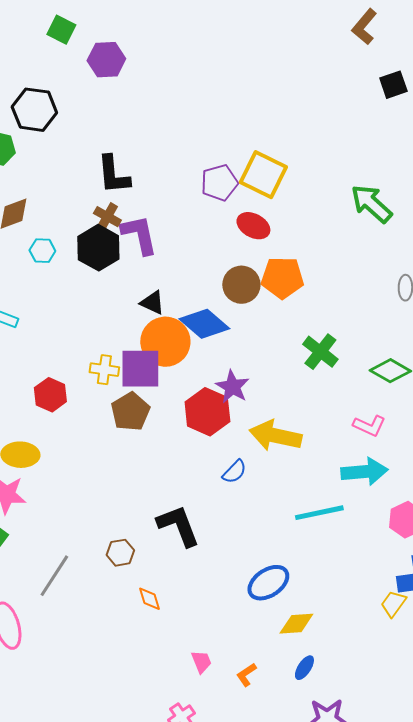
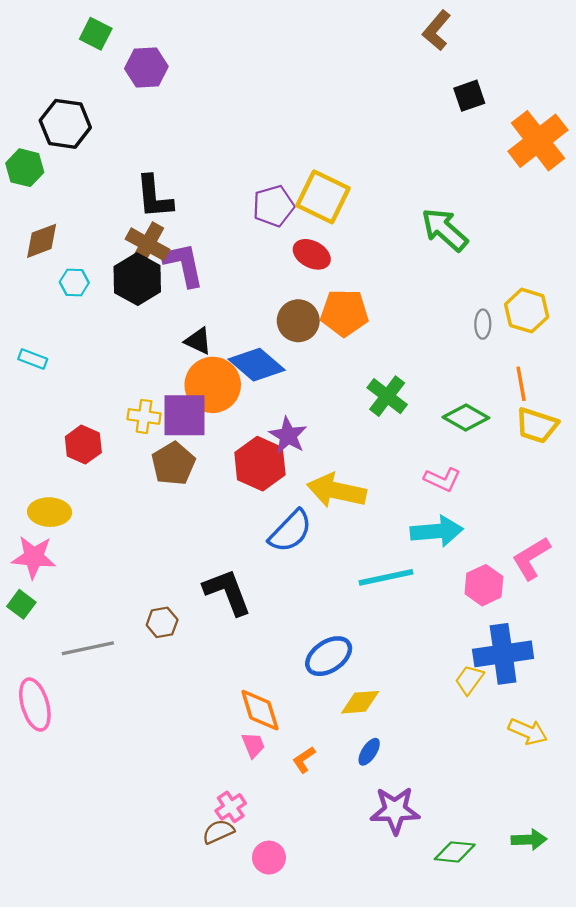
brown cross: (107, 217) -> (147, 244), size x1.4
blue semicircle: (234, 472) -> (290, 531), size x1.6
gray line: (54, 576) -> (88, 648), turned 45
orange diamond: (149, 599) -> (260, 710), moved, size x1.6

